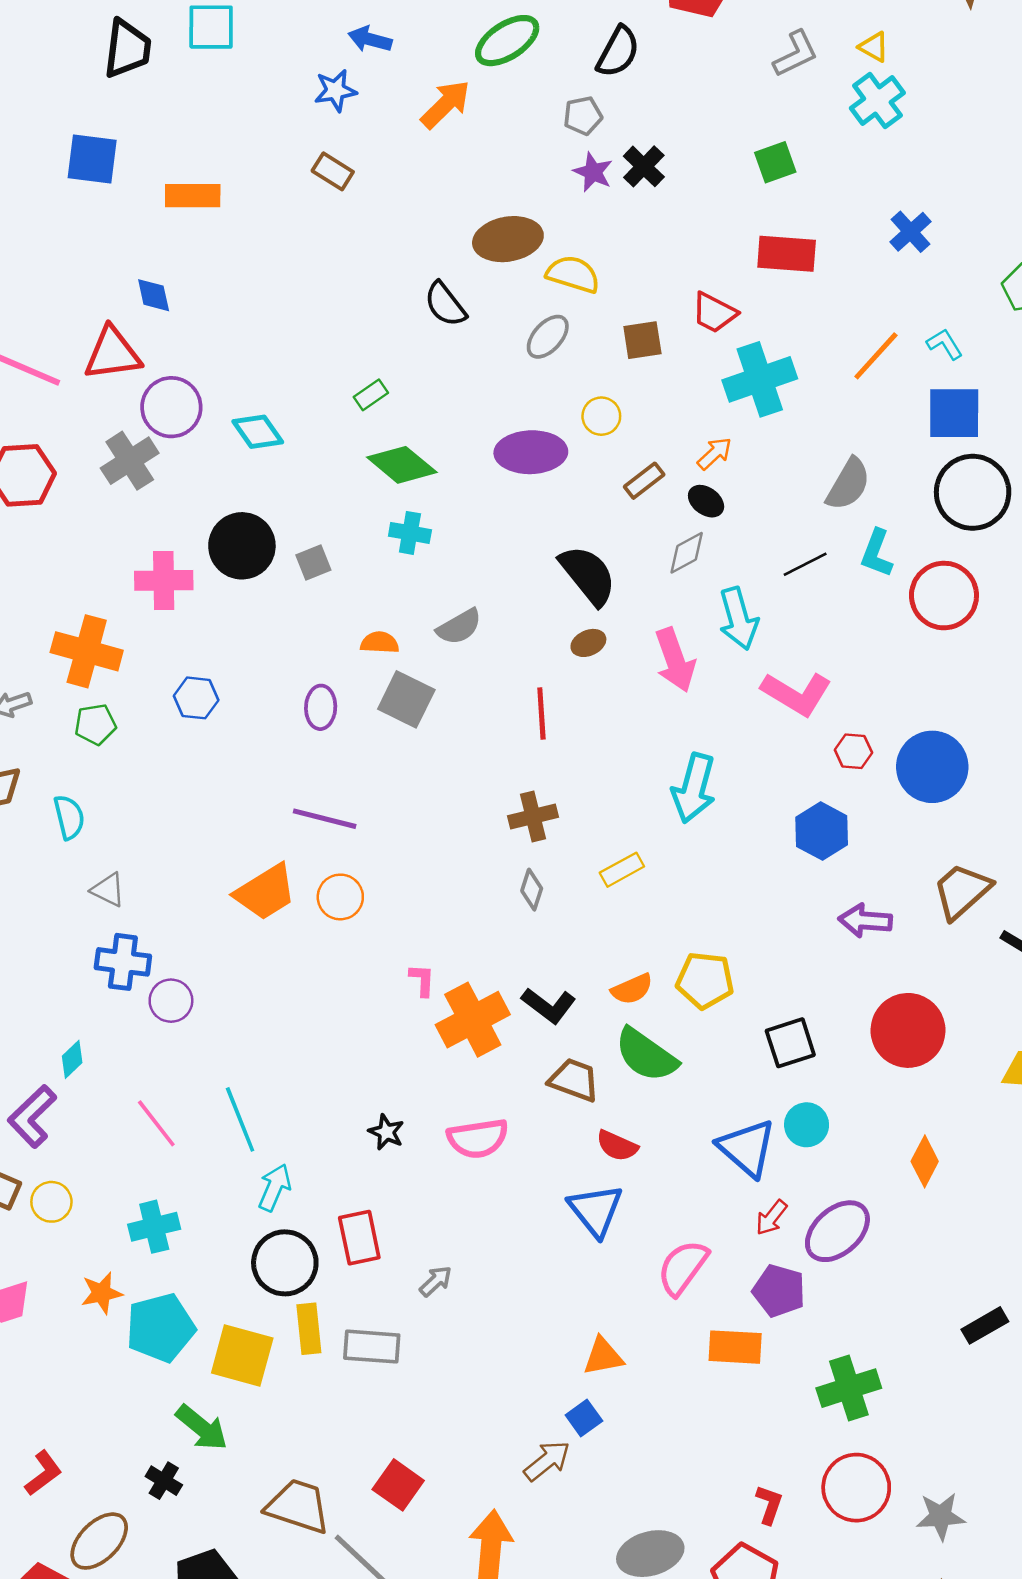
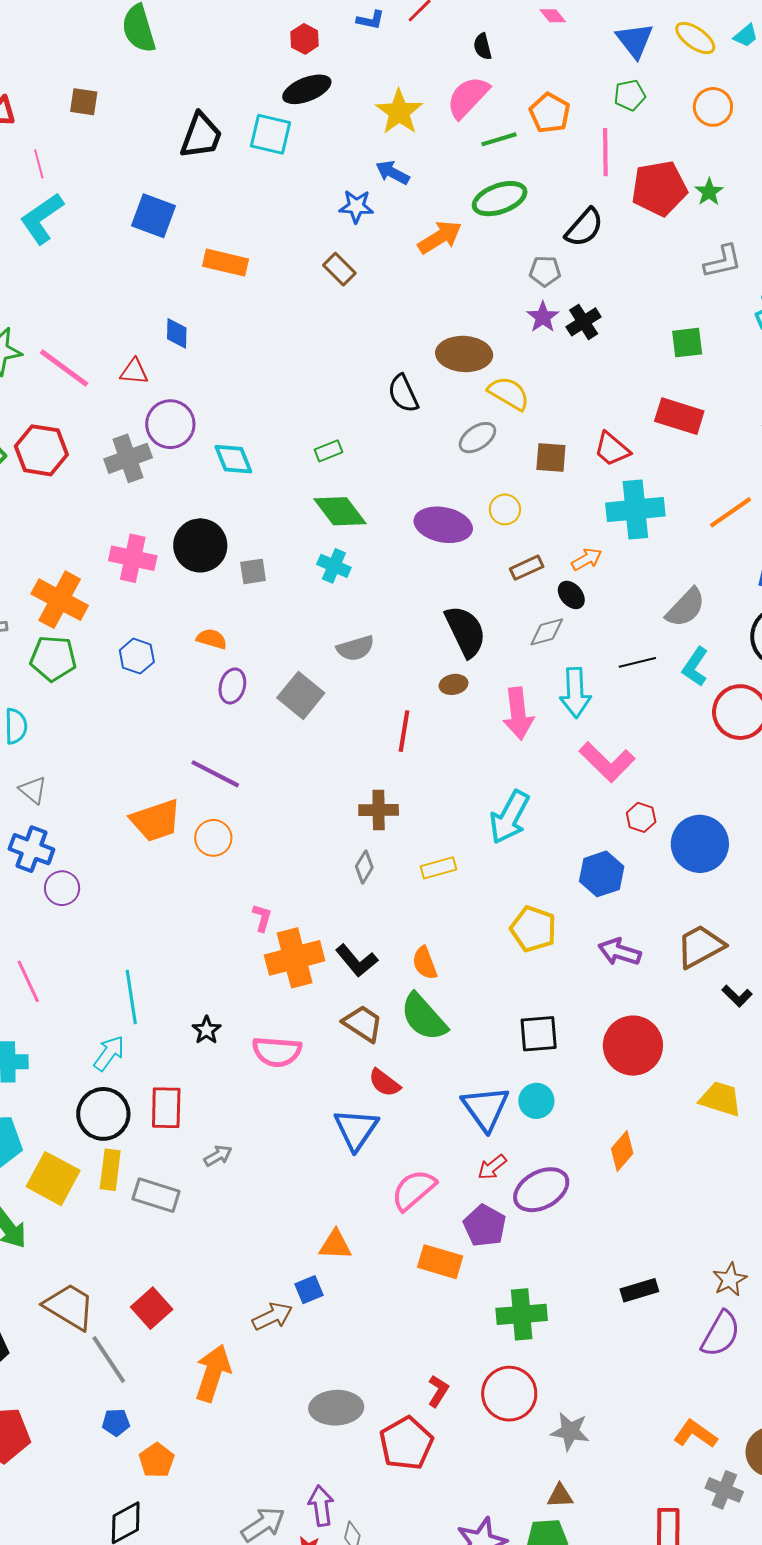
red triangle: (113, 354) -> (134, 372), size x0.6
orange semicircle: (380, 643) -> (212, 639), moved
green pentagon: (95, 724) -> (53, 658), size x1.4
yellow pentagon: (705, 980) -> (533, 929), moved
orange semicircle: (632, 989) -> (425, 963), turned 80
cyan line: (240, 1119) -> (131, 997), moved

